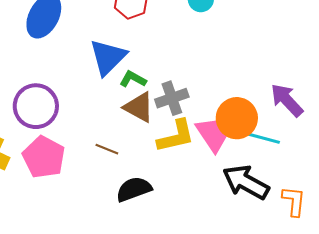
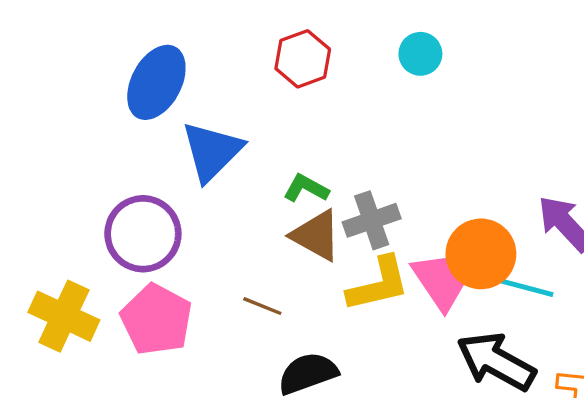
blue triangle: (108, 57) -> (212, 151), moved

